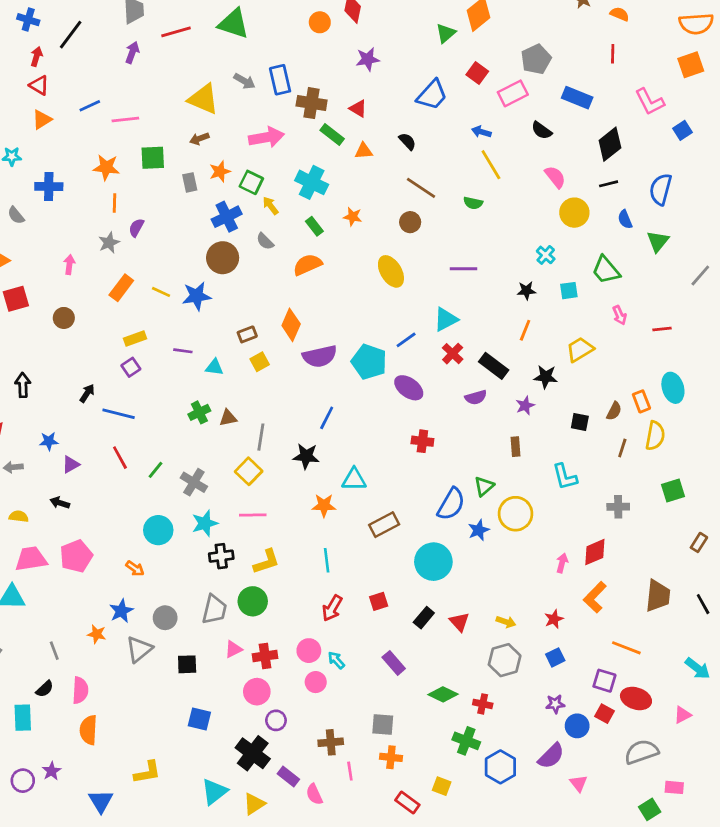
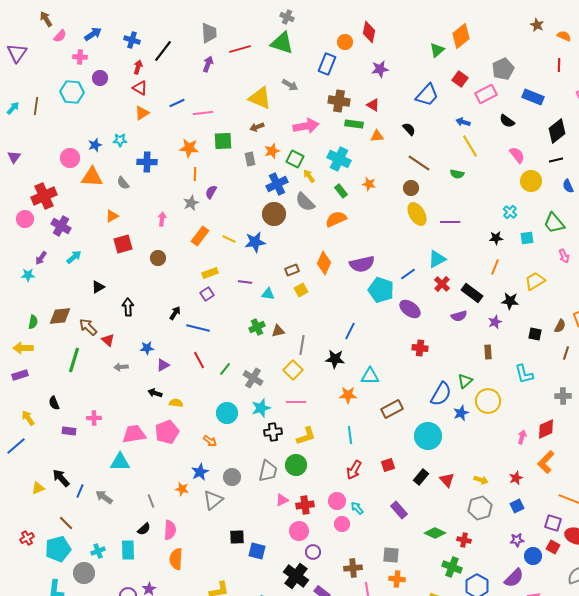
blue rectangle: (280, 80) -> (327, 64), moved, turned 35
green rectangle: (332, 135) -> (354, 124), turned -30
gray semicircle: (265, 241) -> (305, 202), size x1.5
yellow ellipse: (391, 271) -> (417, 214), moved
purple semicircle: (320, 356) -> (362, 264), moved
yellow semicircle: (19, 516) -> (176, 403), moved
black square: (187, 664) -> (237, 537), moved

